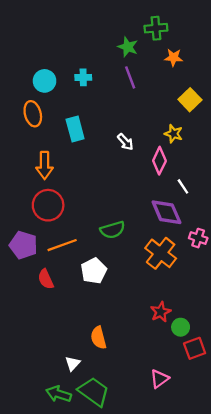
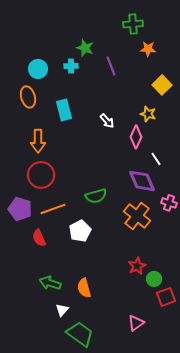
green star: (128, 47) -> (85, 48), moved
green arrow: (59, 394) -> (50, 283), moved

